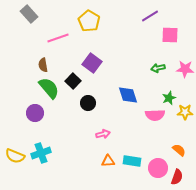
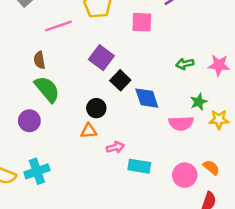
pink square: (170, 35) -> (142, 22), moved
black square: (73, 81) -> (120, 80), moved
orange triangle: (108, 161) -> (89, 131), moved
cyan rectangle: (132, 161) -> (139, 166), moved
pink circle: (158, 168) -> (185, 175), moved

